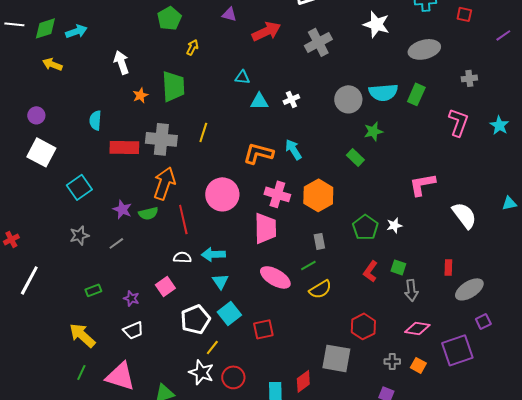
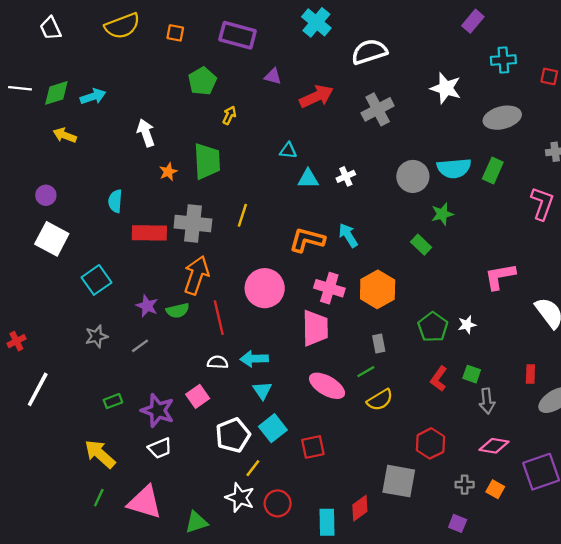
purple star: (131, 298) -> (158, 410), size x1.8

